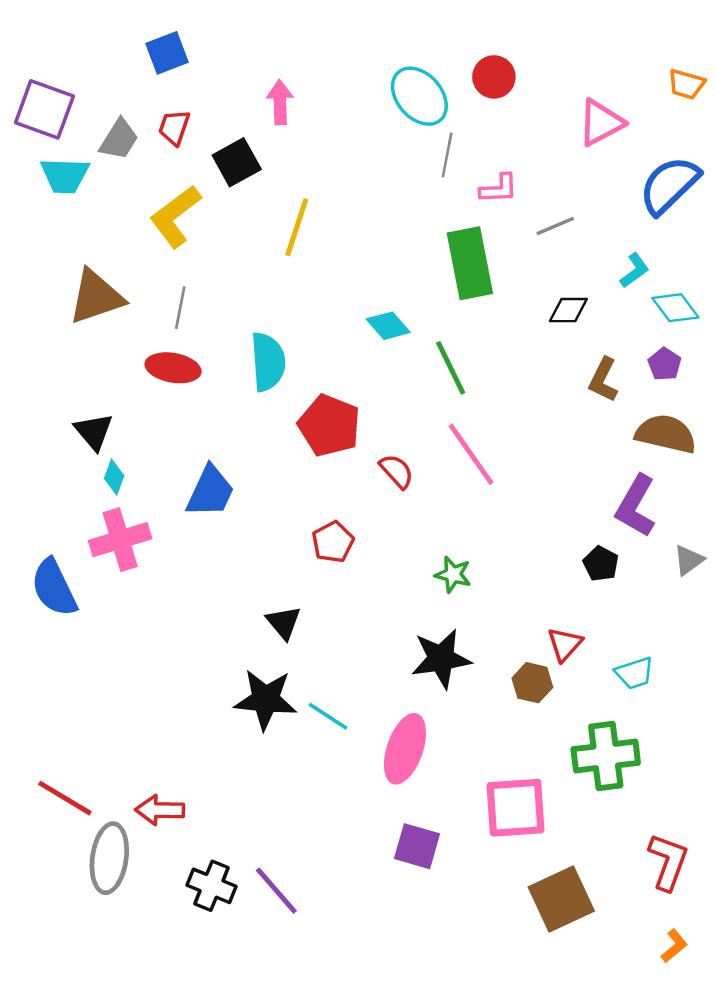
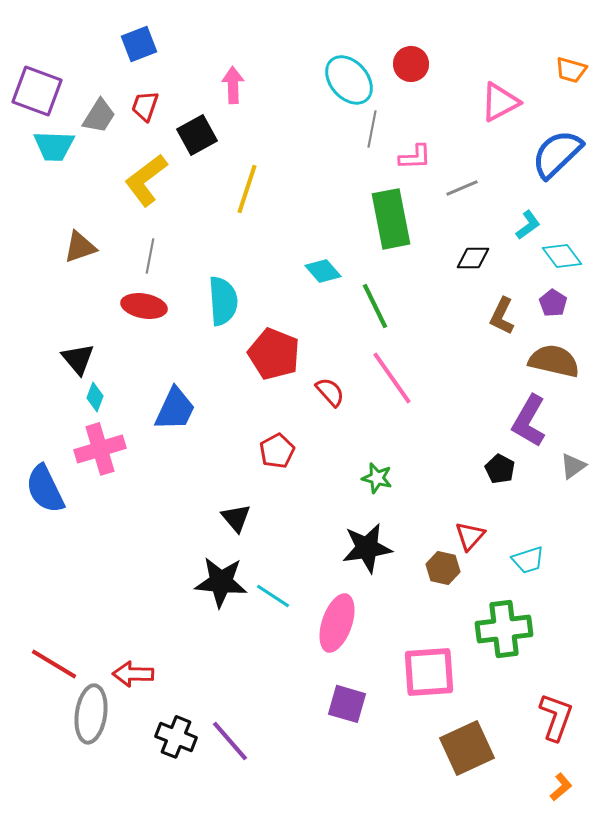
brown triangle: (96, 297) -> (80, 247), size x0.7

